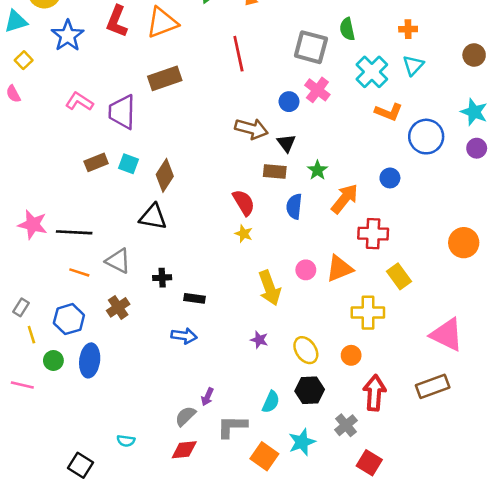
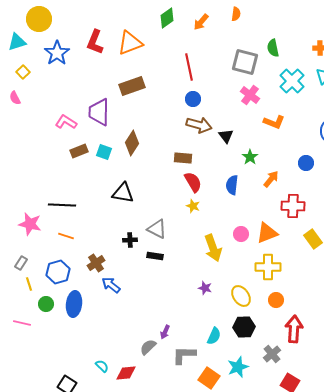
pink L-shape: (79, 102) -> (66, 122), moved
blue circle: (289, 102) -> (193, 99), moved
orange L-shape: (389, 112) -> (274, 122), moved
brown rectangle: (275, 171) -> (183, 158), moved
brown diamond: (165, 175) -> (132, 143), moved
orange arrow: (345, 199) -> (271, 179), size x0.7
pink star: (33, 225) -> (30, 224), moved
gray triangle: (118, 261) -> (157, 229), moved
yellow cross: (368, 313) -> (268, 267), moved
blue arrow: (184, 336) -> (111, 285), moved, turned -150
cyan semicircle: (126, 441) -> (102, 366), turned -144
red diamond: (184, 450) -> (126, 373), moved

